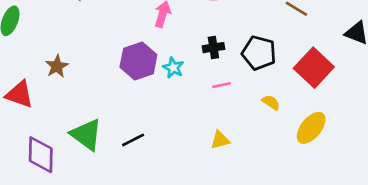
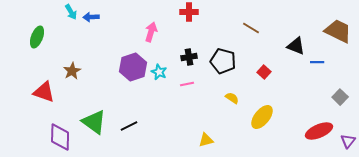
red square: (314, 68) -> (264, 72), size x0.5
pink line: (221, 85) -> (187, 84), moved
yellow triangle: (220, 140) -> (206, 140), moved

